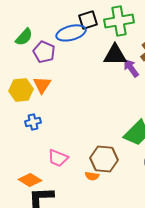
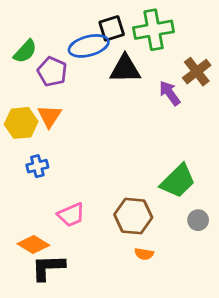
black triangle: (115, 55) -> (125, 69), moved
pink trapezoid: (58, 158) -> (71, 215), turned -45
orange semicircle: (92, 176) -> (144, 254), moved

